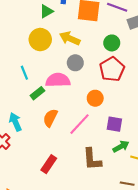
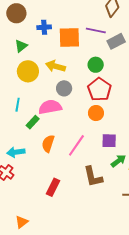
green triangle: (46, 11) -> (21, 46), moved
cyan line: (24, 73) -> (18, 105), turned 40
orange circle: (95, 98) -> (96, 113), moved
cyan arrow: (15, 122) -> (16, 152), turned -66

